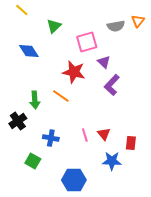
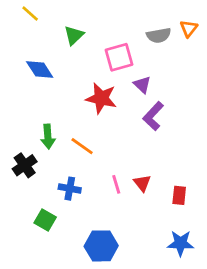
orange line: (61, 96) -> (82, 146), moved
blue star: (112, 161) -> (181, 243), moved

